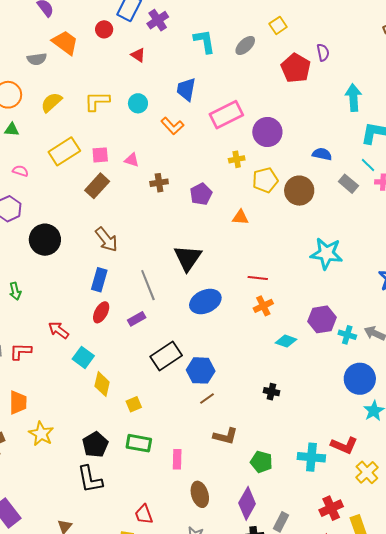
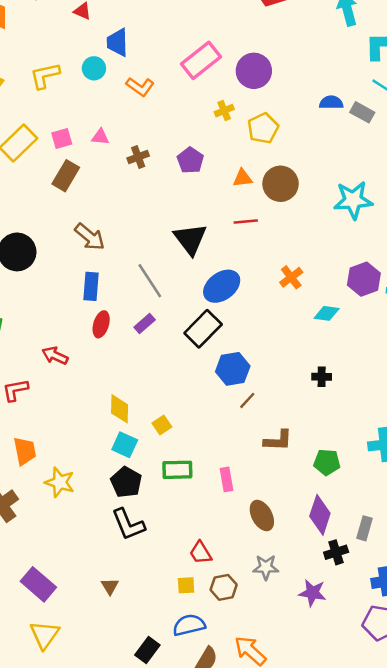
blue trapezoid: (186, 89) -> (117, 42), moved
blue semicircle: (322, 154) -> (331, 103), moved
brown circle: (299, 191) -> (281, 184), moved
red line: (258, 278) -> (246, 221), moved
black rectangle: (166, 356) -> (203, 329), moved
cyan square: (83, 357) -> (125, 445), moved

